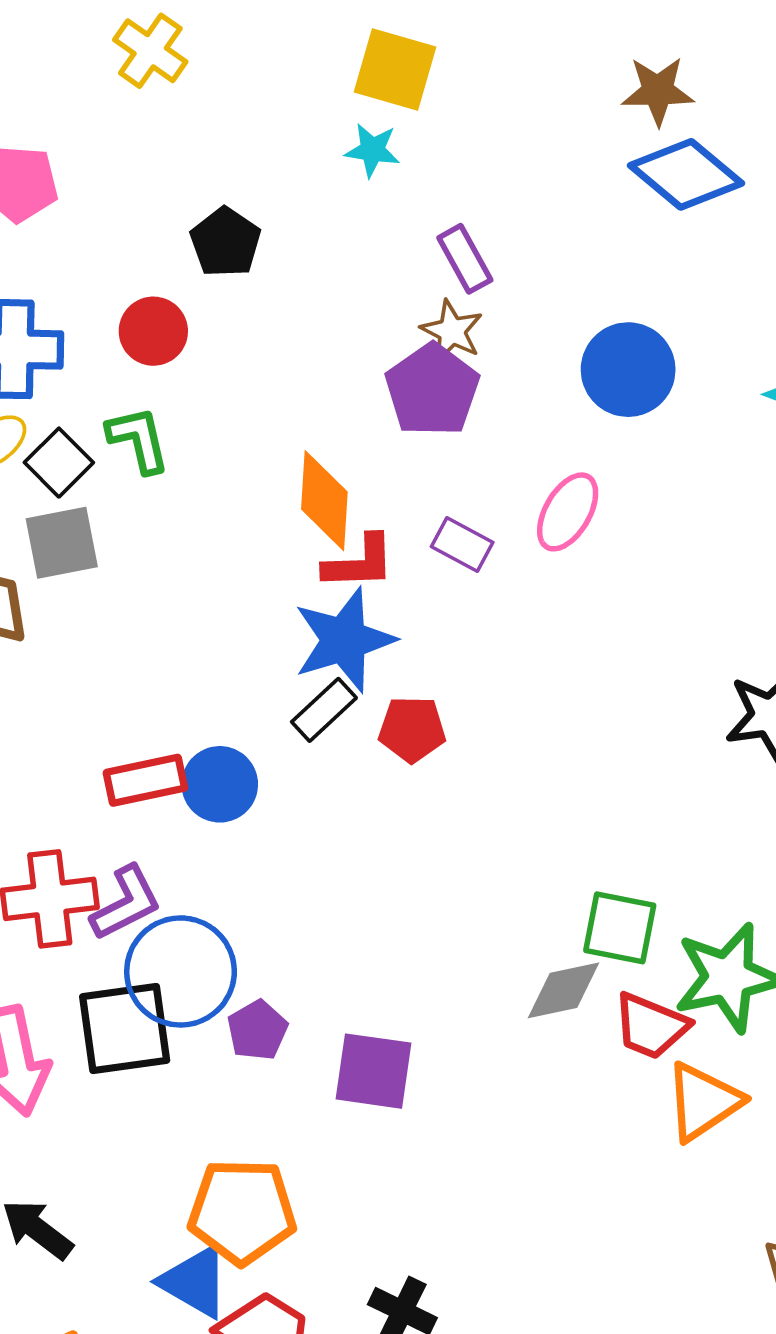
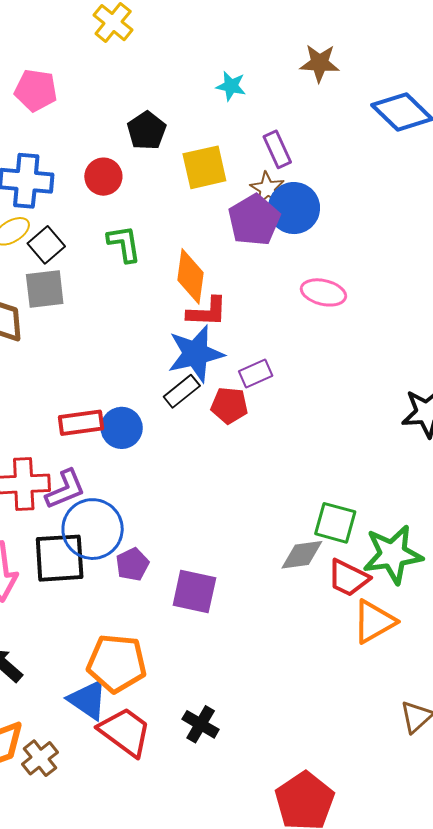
yellow square: (395, 69) -> (204, 167), moved, turned -33
brown star: (658, 91) -> (320, 63), moved
blue circle: (628, 370) -> (294, 208), moved
green L-shape: (138, 440) -> (124, 244), moved
pink ellipse: (568, 512) -> (323, 292), turned 69
purple rectangle: (462, 544) -> (256, 373), moved, turned -56

